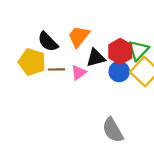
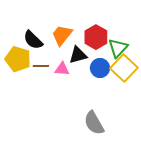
red hexagon: (120, 51) -> (96, 37), moved
pink triangle: (79, 73) -> (62, 69), turned 42

